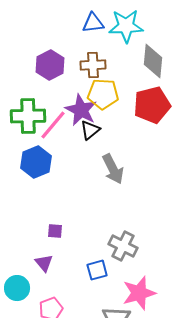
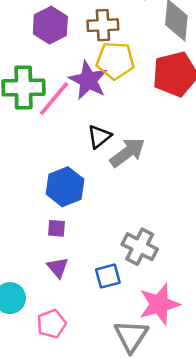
black triangle: (90, 130) -> (99, 137), moved
blue hexagon: (36, 162) -> (65, 187), moved
gray arrow: (113, 169) -> (127, 152), turned -100
purple triangle: (44, 263) -> (58, 267), moved

